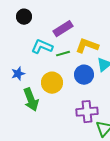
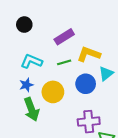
cyan L-shape: (42, 47) -> (31, 61), moved
blue star: (18, 74) -> (26, 85), moved

